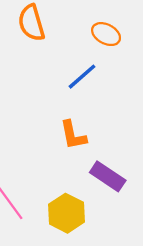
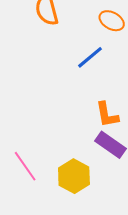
orange L-shape: (73, 135) -> (107, 115), moved

